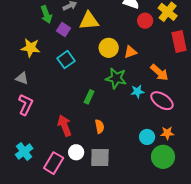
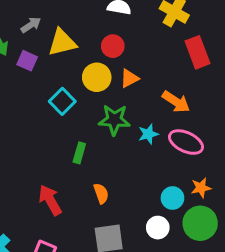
red circle: (145, 21) -> (113, 46), moved
cyan square: (66, 60) -> (62, 101), moved
white circle: (76, 152) -> (158, 228), moved

